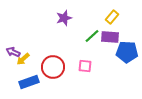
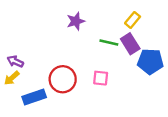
green line: (92, 36) -> (109, 42), turned 56
purple rectangle: (110, 37) -> (130, 44), turned 54
yellow arrow: (23, 59) -> (12, 78), moved

